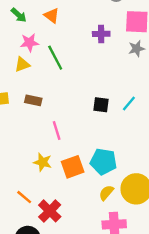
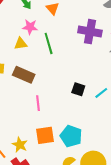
purple cross: (101, 34) -> (90, 32), size x1.6
brown rectangle: (33, 100) -> (24, 75), size x1.5
yellow star: (43, 162) -> (20, 145), moved

